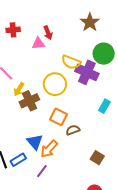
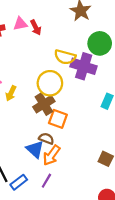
pink triangle: (38, 43) -> (20, 24), moved
brown cross: (29, 101) -> (44, 104), moved
brown semicircle: (73, 130) -> (46, 139), moved, turned 48
blue rectangle: (18, 160) -> (19, 182), moved

